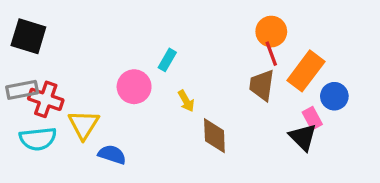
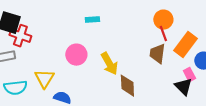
cyan rectangle: (167, 60) -> (92, 20), moved, turned 56
red cross: (46, 99) -> (20, 36), moved
yellow arrow: (186, 101) -> (109, 64), size x1.6

